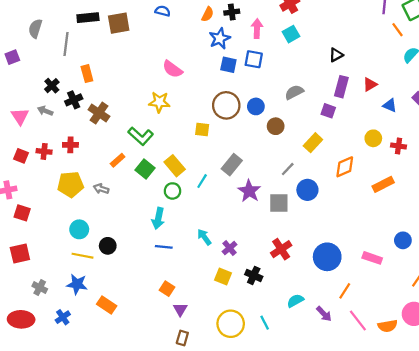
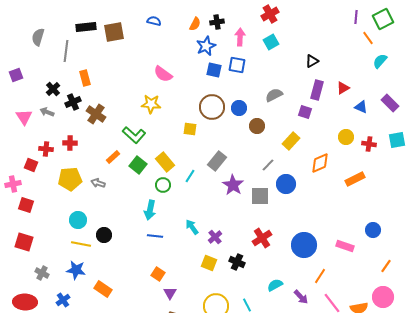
purple square: (12, 57) -> (16, 75), moved
red square: (21, 156) -> (31, 165), moved
red square: (20, 254) -> (24, 242), turned 30

